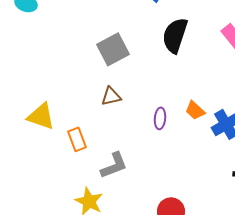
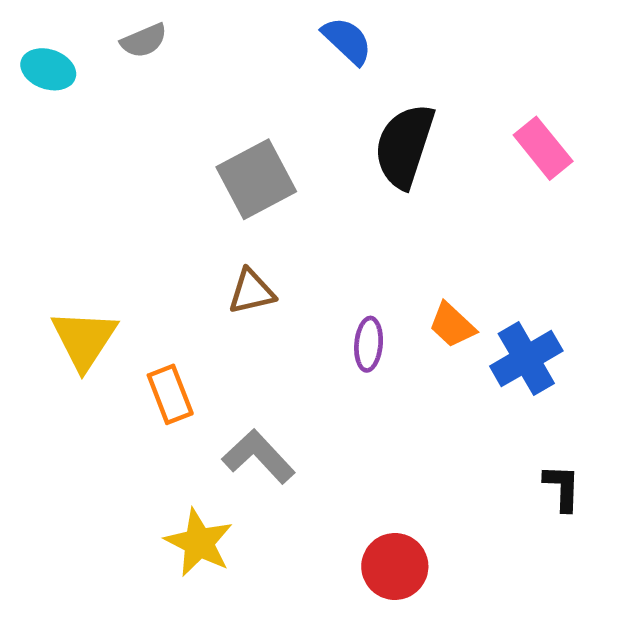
yellow triangle: (41, 116) -> (84, 339), turned 44
gray L-shape: (114, 165) -> (259, 457), turned -112

